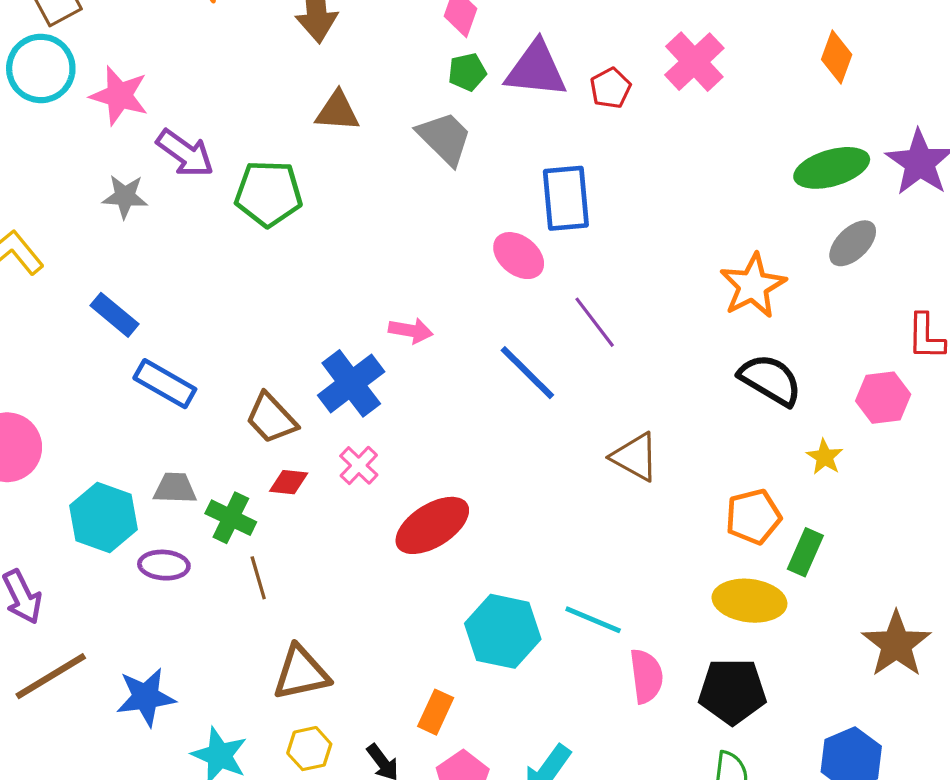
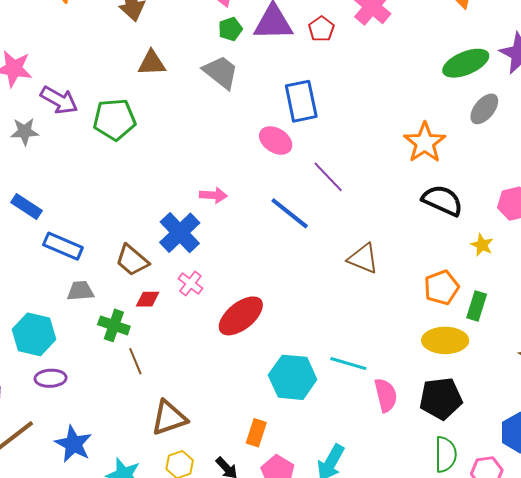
gray trapezoid: (175, 488) -> (80, 291), moved
purple ellipse: (164, 565) -> (51, 378), moved
blue star: (146, 697) -> (73, 444), turned -30

